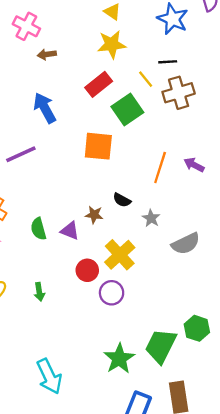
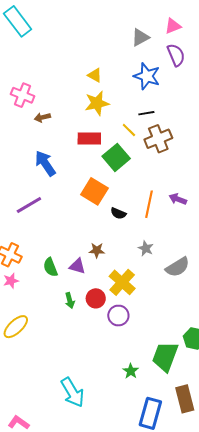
red rectangle: (99, 84) -> (89, 139), turned 45
orange square: (98, 146) -> (94, 191), turned 32
black semicircle: (122, 200) -> (118, 213), moved
green arrow: (39, 292) -> (70, 300), moved
green star: (119, 359) -> (131, 371), size x0.6

